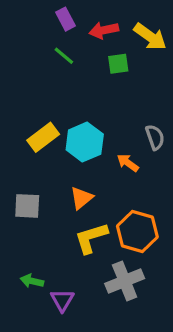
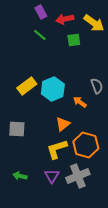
orange triangle: (81, 198) -> (63, 124), moved
purple triangle: (62, 300) -> (52, 176), moved

